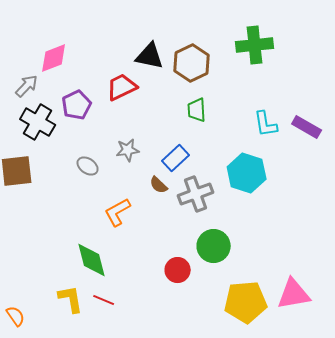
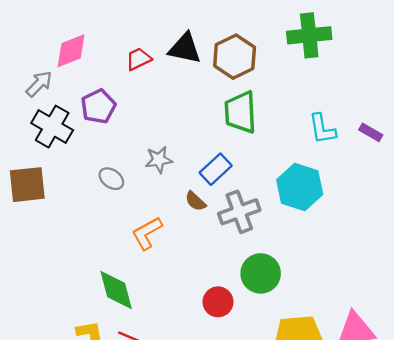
red trapezoid: (122, 87) -> (139, 59), moved, size x0.7
green trapezoid: (197, 110) -> (240, 112), size x1.5
purple rectangle: (307, 127) -> (371, 132), size x0.7

